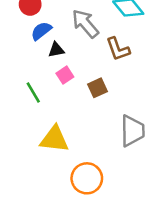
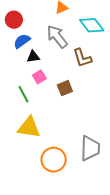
green line: (33, 92) -> (24, 94), moved
gray trapezoid: (132, 131) -> (90, 148), moved

